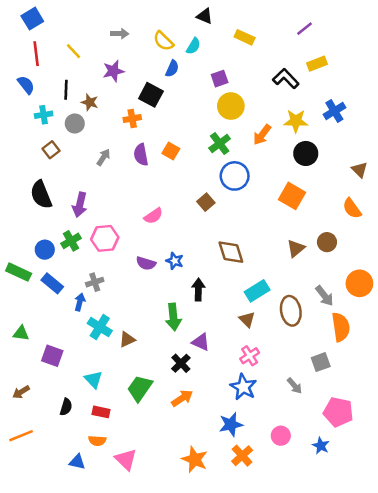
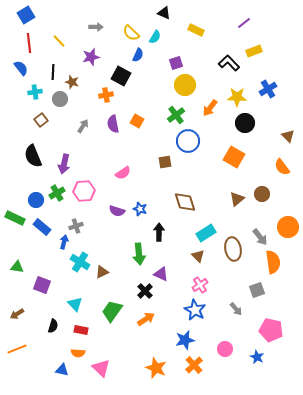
brown square: (206, 202) -> (165, 162), turned 32

